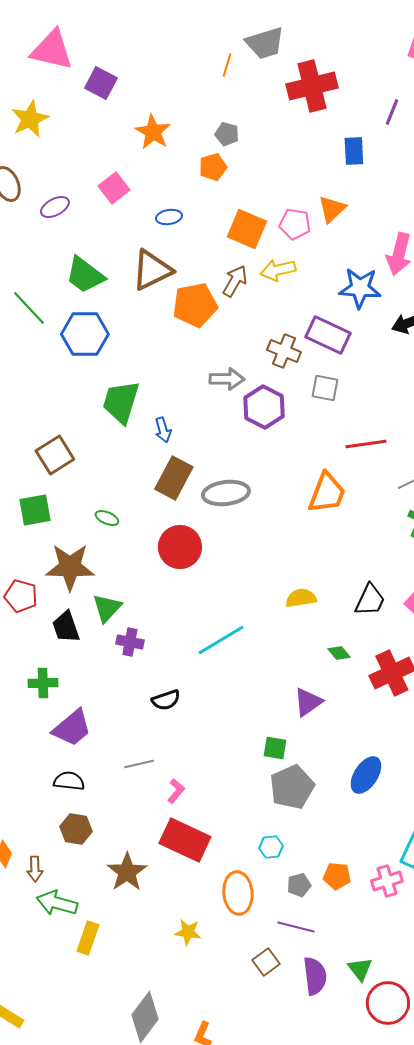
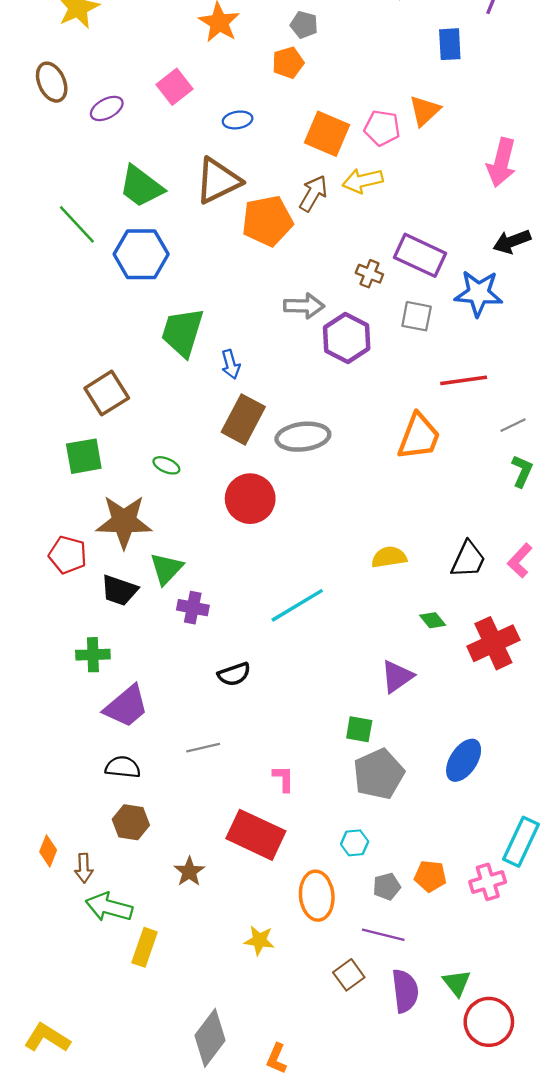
blue star: (360, 288) -> (479, 293), moved
brown cross: (284, 351) -> (369, 274), size x0.7
black trapezoid: (66, 627) -> (119, 590), turned -52
pink L-shape: (176, 791) -> (283, 779), moved, turned -40
brown star: (127, 872) -> (189, 872), size x0.7

